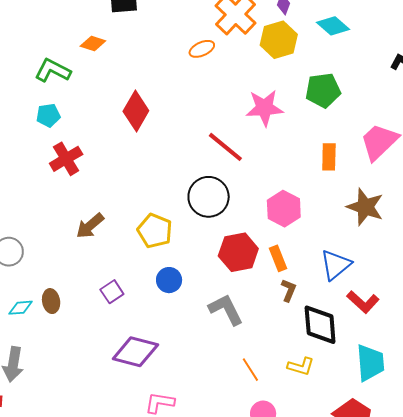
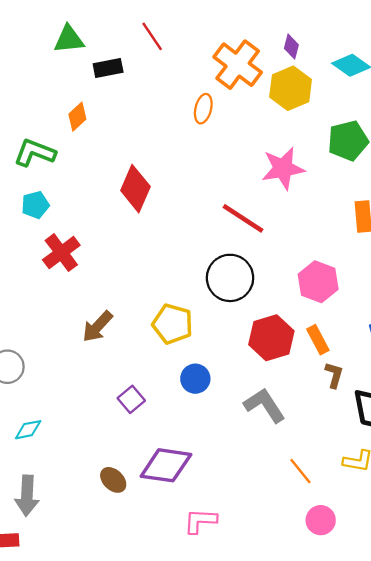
orange diamond: (93, 44) -> (77, 117), turned -55
orange ellipse: (202, 49) -> (203, 109), turned -45
brown ellipse: (51, 301) -> (113, 480), moved, turned -30

